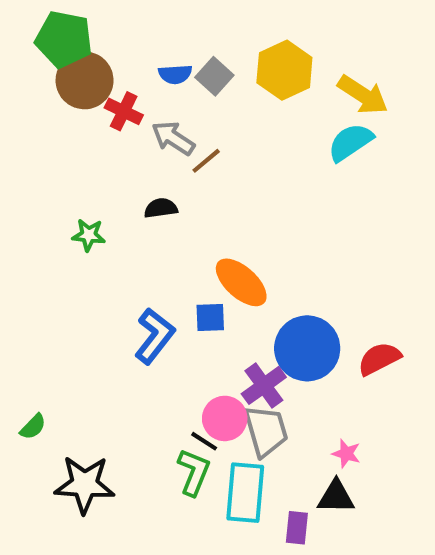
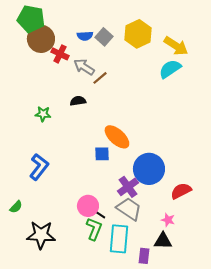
blue L-shape: (155, 336) -> (39, 167), moved
red semicircle: (379, 359) -> (181, 191), moved
pink circle: (225, 418) -> (88, 206), moved
gray trapezoid: (266, 431) -> (129, 209), turned -40

